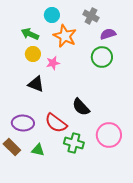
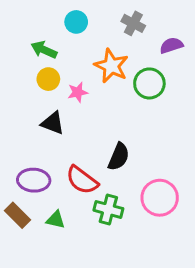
purple semicircle: (108, 34) -> (171, 45), moved
orange star: (65, 36) -> (111, 66), moved
black semicircle: (81, 107) -> (119, 157), turned -114

